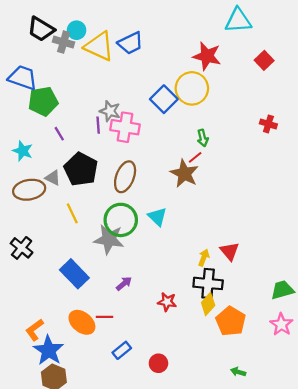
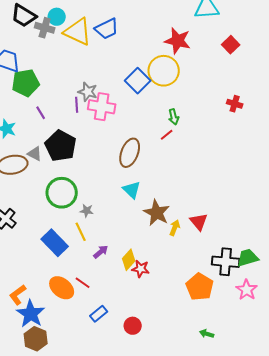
brown star: (184, 174) -> (157, 213), moved
brown ellipse: (125, 177) -> (130, 153), moved
yellow line: (72, 213) -> (81, 232), moved
green circle: (121, 220) -> (62, 193), moved
gray star: (109, 239) -> (87, 211), size x0.5
black cross: (208, 283) -> (226, 262), moved
yellow diamond: (208, 304) -> (129, 260), moved
red line: (105, 317) -> (83, 283), turned 35

